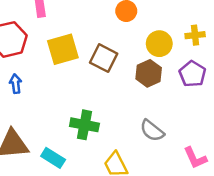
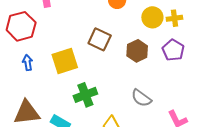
yellow circle: (159, 44) -> (152, 17), moved
yellow square: (63, 49) -> (65, 61), moved
green cross: (84, 125) -> (85, 95), turned -30

